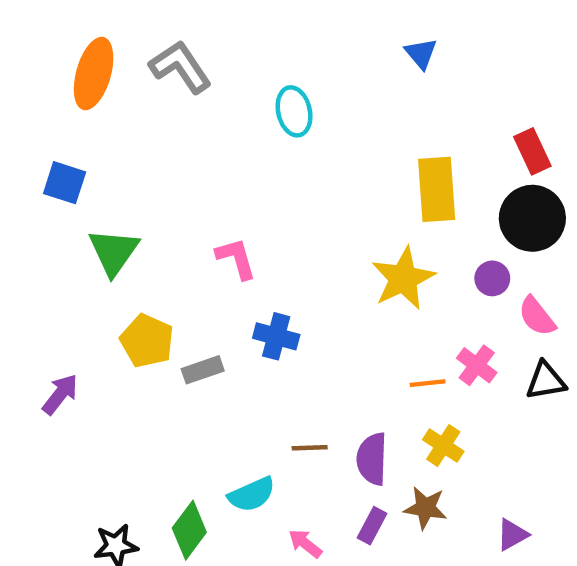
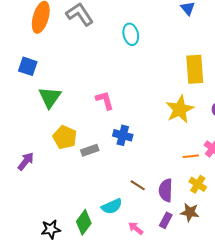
brown line: (310, 448) -> (138, 185), turned 35

